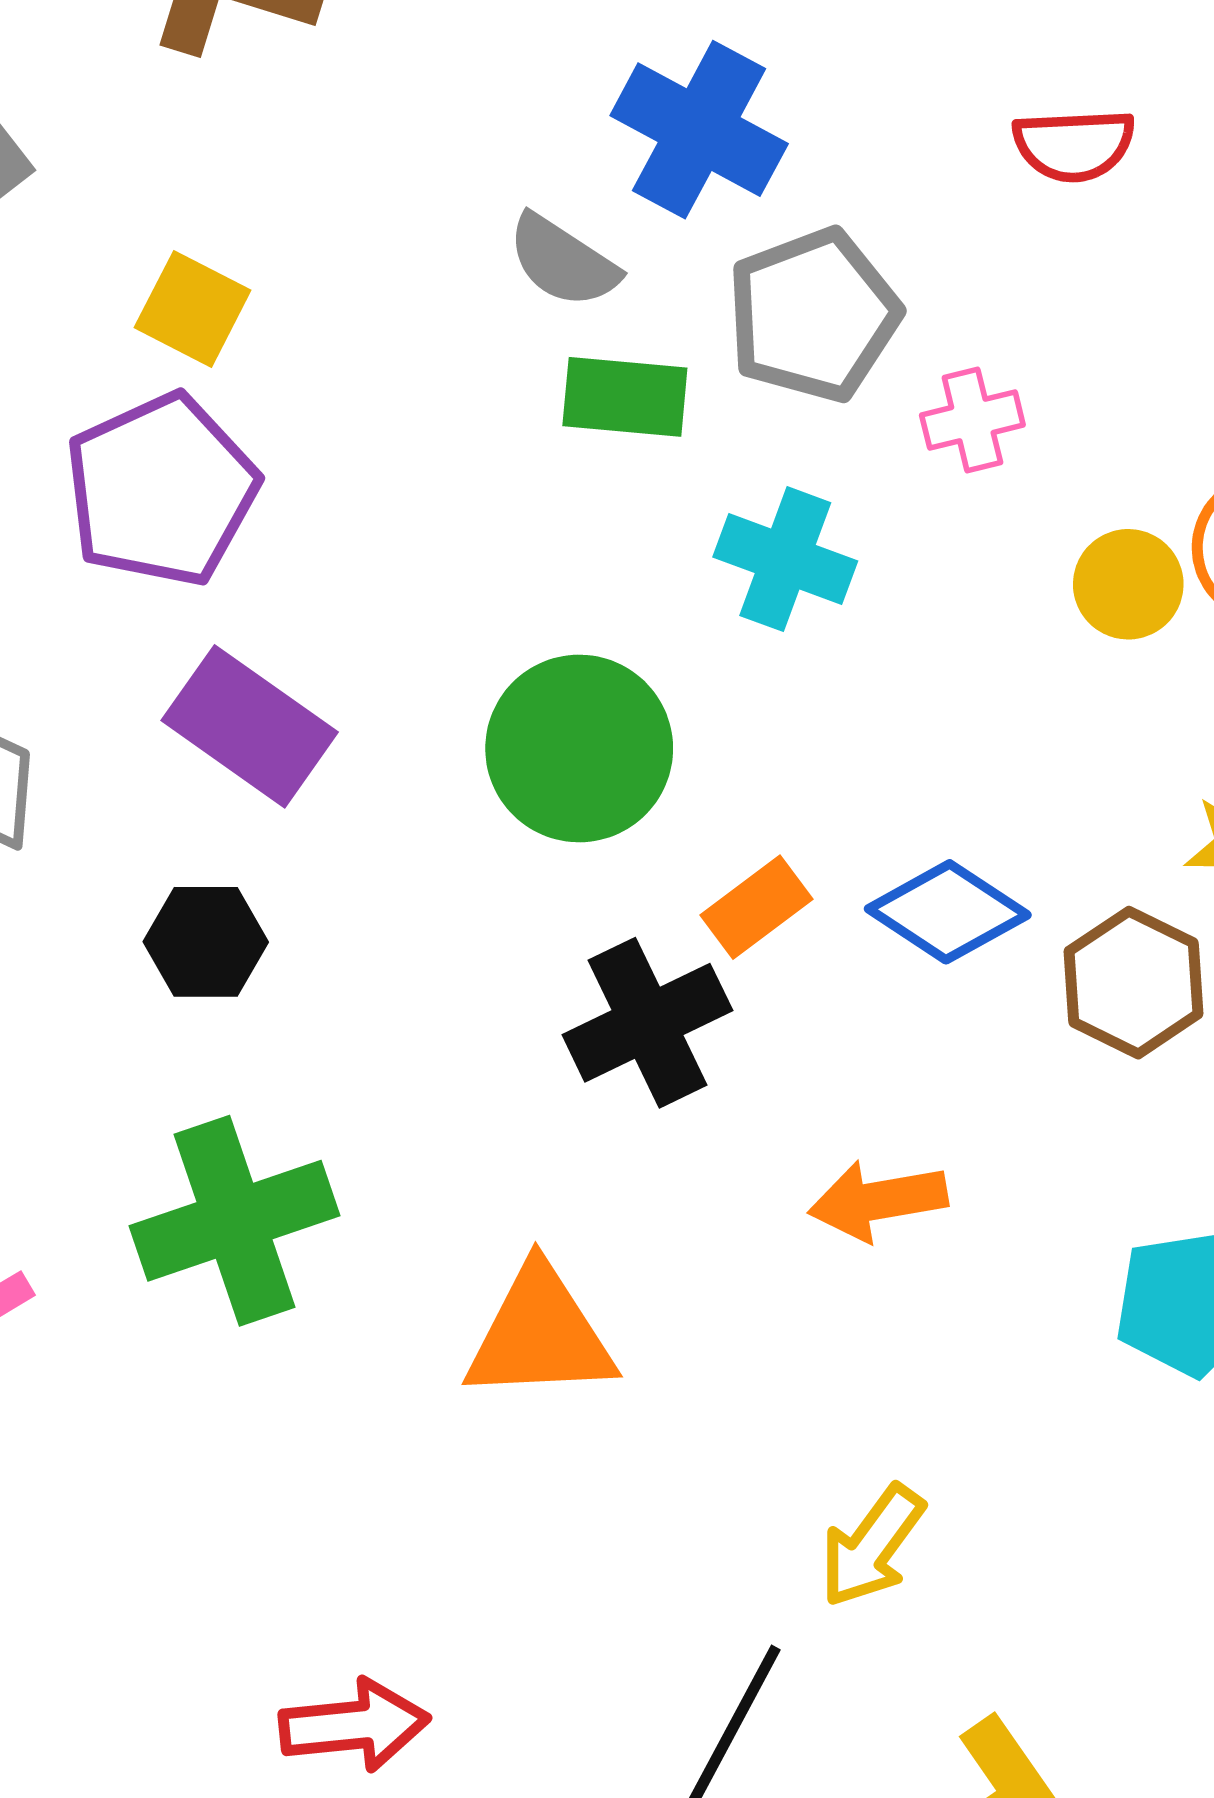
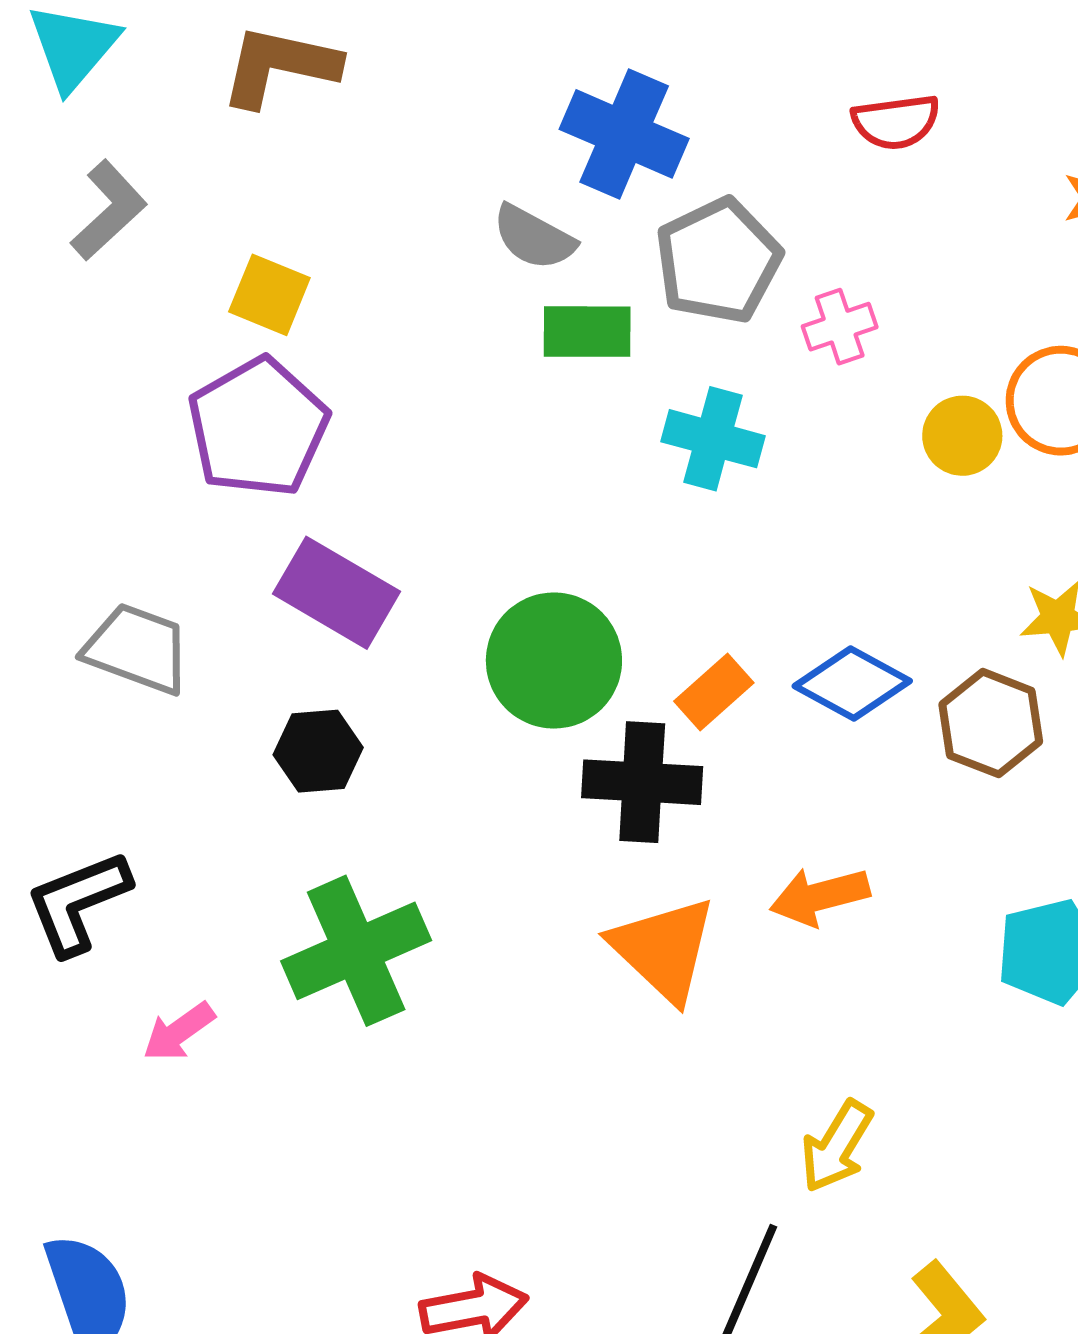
green circle: (579, 748) -> (554, 661), moved
black cross: (647, 1023) -> (642, 782), turned 34
orange triangle: (540, 1334) -> (663, 949), moved, turned 51

